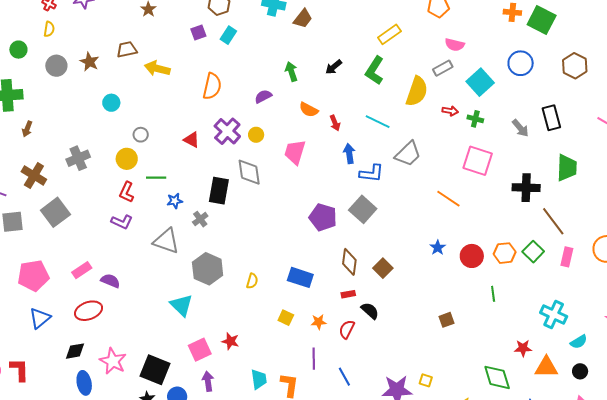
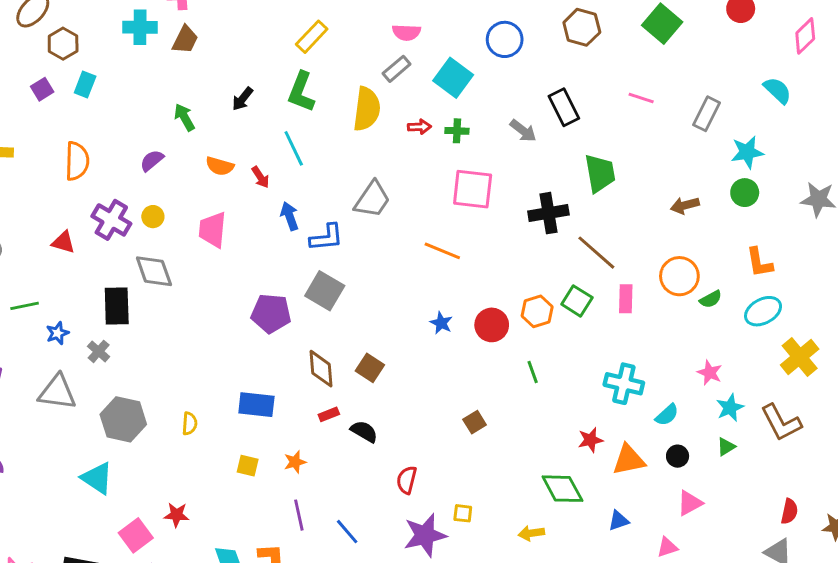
cyan line: (378, 122) -> (294, 148), moved, turned 50
red semicircle: (347, 329) -> (407, 480), moved

